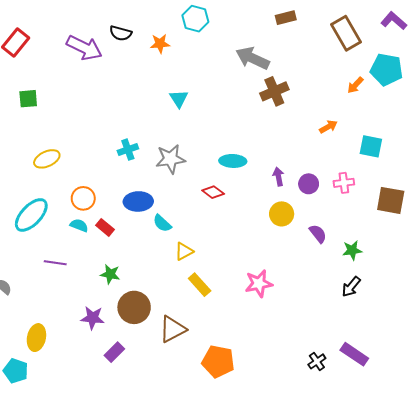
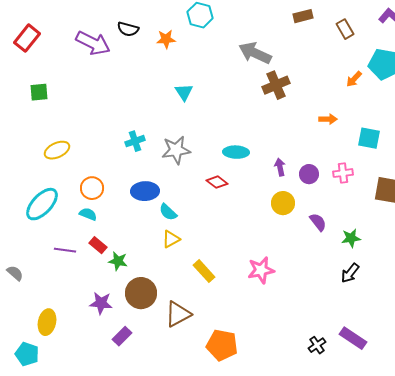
brown rectangle: (286, 18) -> (303, 16), moved
brown rectangle: (346, 33) -> (345, 29), size x0.6
orange arrow: (328, 127) -> (328, 119), turned 30
red rectangle: (105, 227) -> (98, 245), moved
yellow triangle: (184, 251) -> (171, 239), moved

